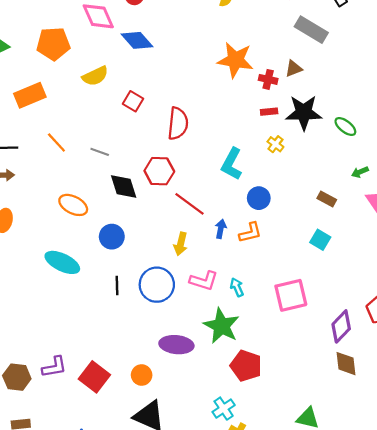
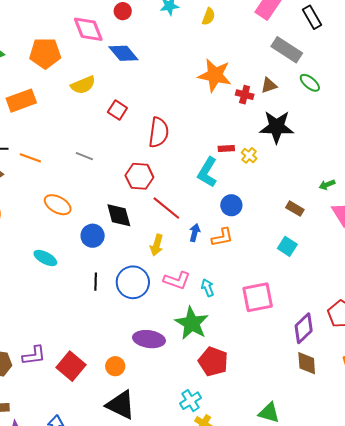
red rectangle: (269, 112) -> (226, 148), moved
green ellipse: (345, 127) -> (310, 83), moved
orange line: (56, 142) -> (30, 158), moved, turned -30
black diamond: (124, 187) -> (119, 215), moved
cyan ellipse: (62, 262) -> (45, 258), size x0.7

